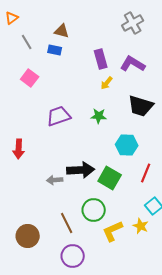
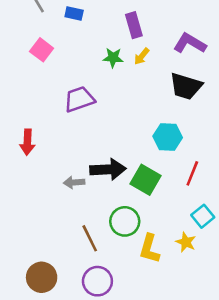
purple L-shape: (133, 64) -> (190, 43), moved
green star: (99, 116) -> (113, 58), moved
yellow L-shape: (113, 231) -> (149, 249), turned -50
brown circle: (28, 236) -> (42, 277), moved

